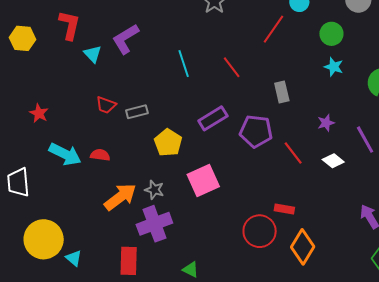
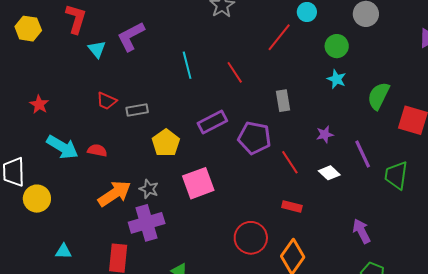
red rectangle: (284, 209) -> (292, 206), moved
yellow circle: (44, 239) -> (37, 199), moved, size x0.7
cyan triangle: (74, 258) -> (63, 251), turned -42

